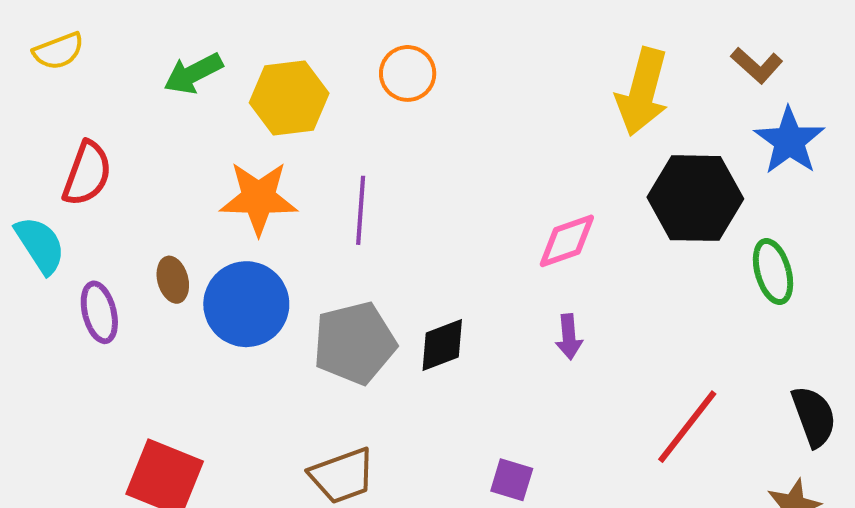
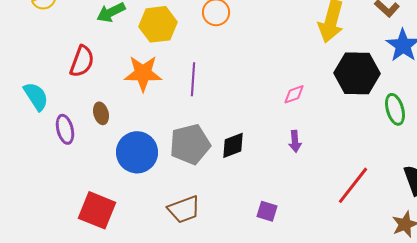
red semicircle: (87, 174) -> (82, 61), moved
pink diamond: (567, 241) -> (294, 94), size x0.7
blue circle: (246, 304) -> (137, 152), moved

